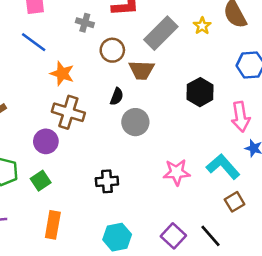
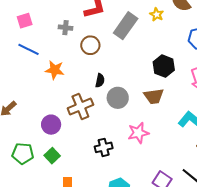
brown trapezoid: (142, 70) -> (154, 96), moved
brown cross: (68, 112) -> (80, 107), moved, turned -30
pink star: (177, 172) -> (138, 133), moved

